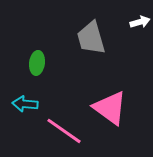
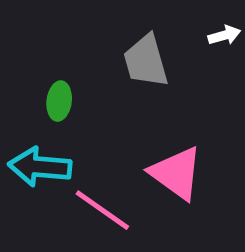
cyan arrow: (25, 104) -> (40, 167), size x1.5

